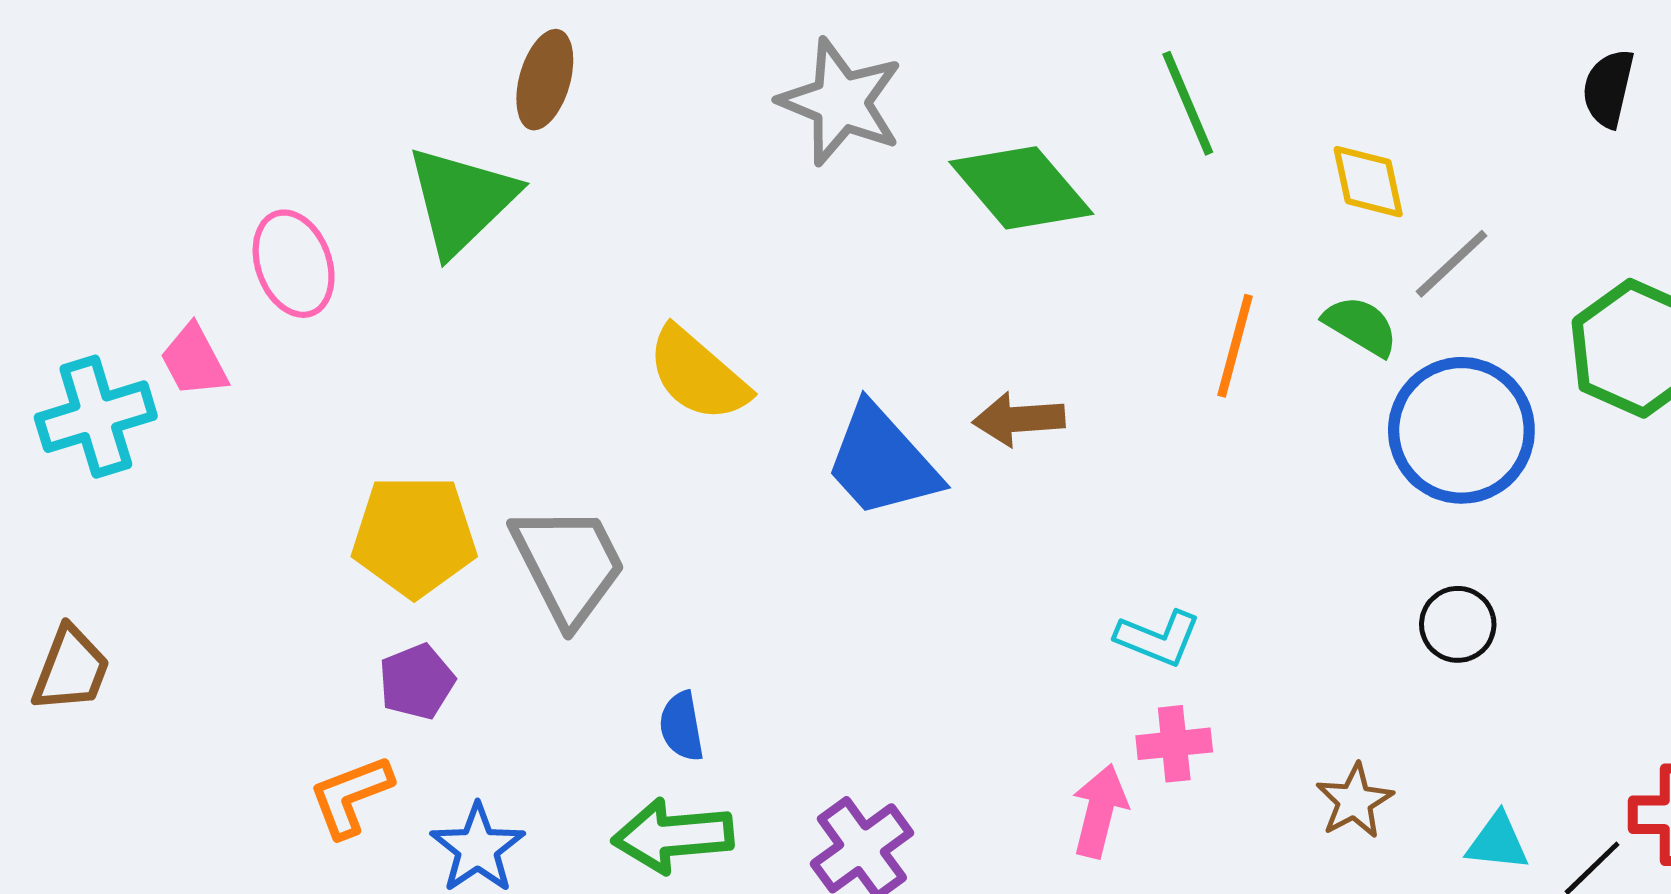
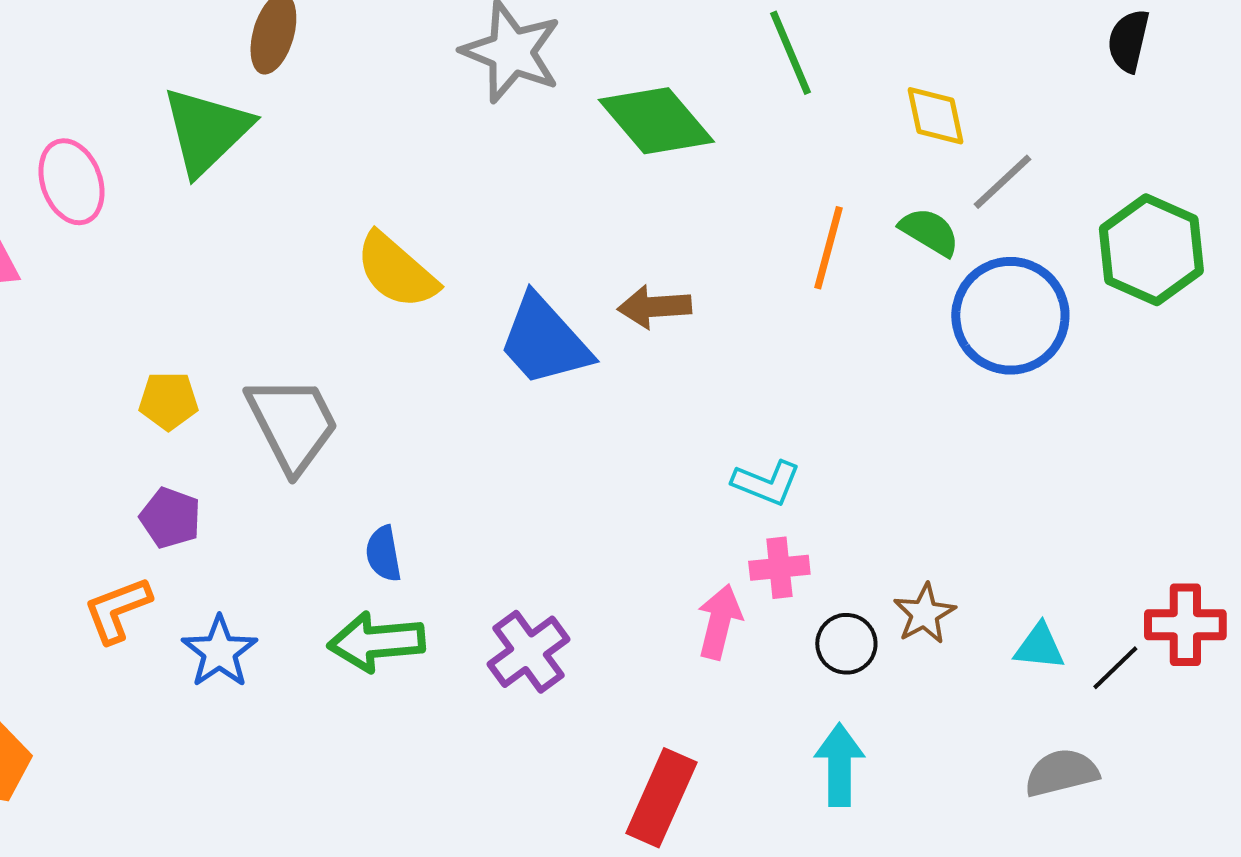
yellow pentagon: (414, 536) -> (168, 401), size x0.6
black circle: (1458, 624) -> (846, 644), moved
purple pentagon: (417, 682) -> (170, 518), turned -30

